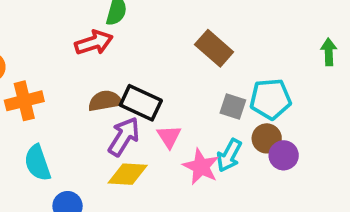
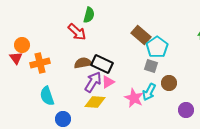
red arrow: (94, 43) -> (77, 32), turned 60
cyan pentagon: (270, 99) -> (157, 47), moved, turned -30
pink triangle: (169, 137) -> (108, 82), moved, turned 32
purple circle: (284, 155) -> (186, 110), moved

